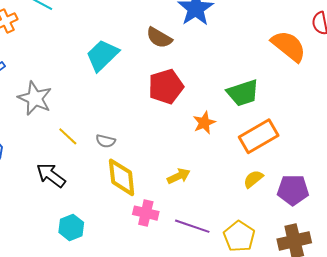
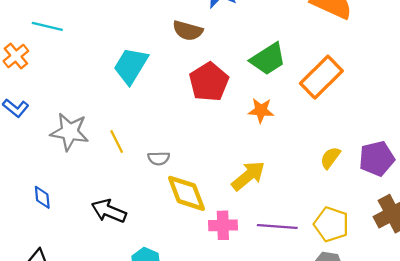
green trapezoid: (243, 93) -> (268, 59), moved
orange star: (204, 123) -> (261, 110), turned -30
yellow line: (68, 136) -> (117, 141), moved, turned 35
orange rectangle: (259, 136) -> (321, 77), moved
yellow arrow: (179, 176) -> (248, 176), size x1.4

